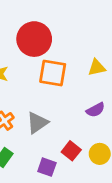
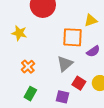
orange square: (53, 73) -> (73, 37), moved
gray triangle: (37, 123) -> (65, 64), moved

